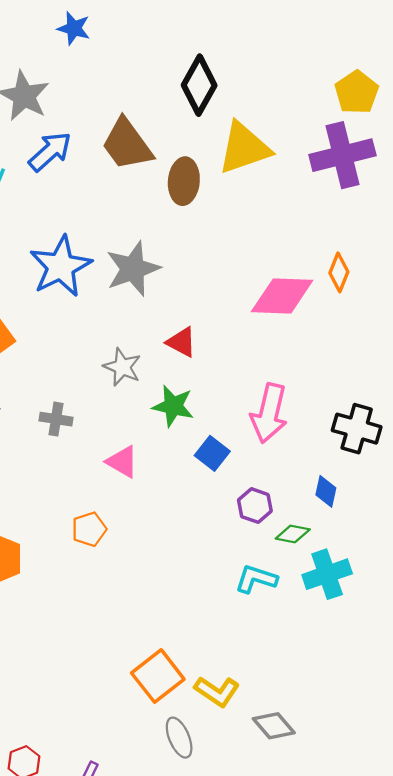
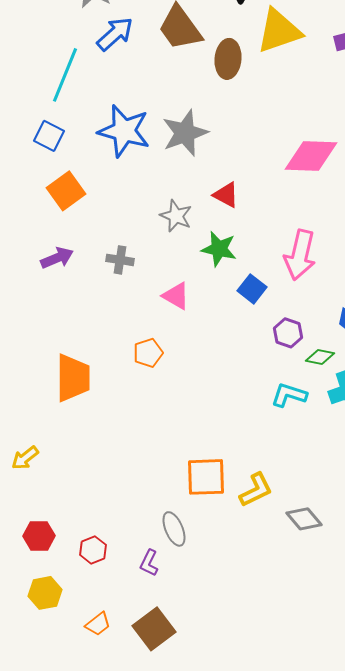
blue star: (61, 266) -> (124, 131), turned -30
orange square: (158, 676) -> (206, 477), turned 36
yellow L-shape: (217, 691) -> (256, 490), turned -60
gray ellipse: (179, 738) -> (174, 529), moved

